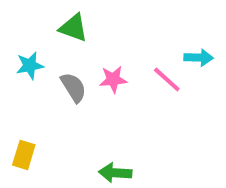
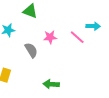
gray semicircle: (73, 87) -> (31, 50), moved

